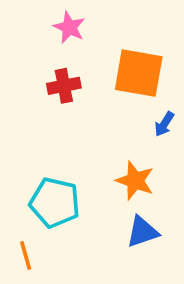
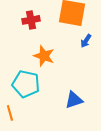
orange star: (135, 181) -> (44, 56), moved

